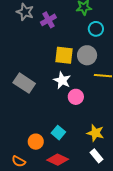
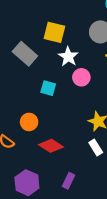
yellow square: (64, 55) -> (54, 32), moved
cyan square: (58, 133) -> (48, 88), moved, turned -32

